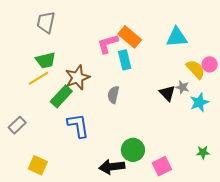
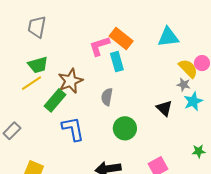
gray star: (182, 87) -> (184, 85), moved
black triangle: (167, 93) -> (164, 108), moved
green circle: (133, 150) -> (125, 128), moved

